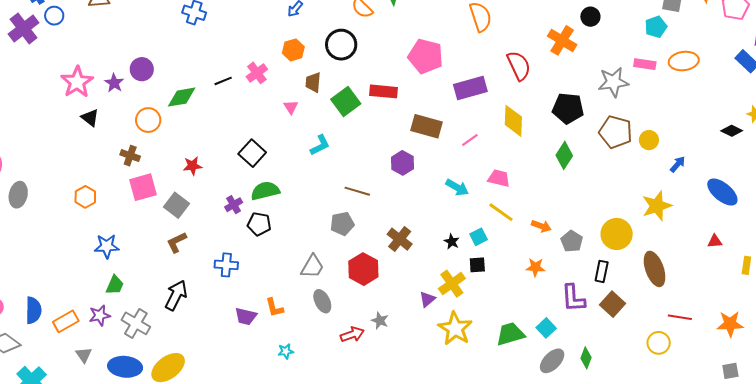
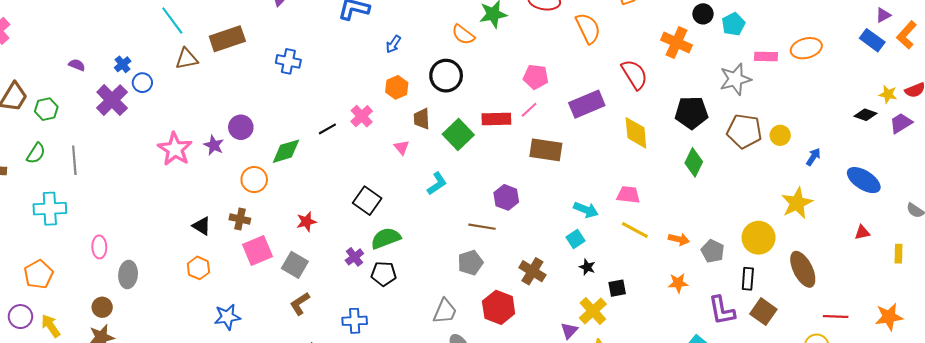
cyan pentagon: (656, 27) -> (733, 24), moved
pink pentagon: (426, 56) -> (536, 77), size x0.7
black triangle: (90, 118) -> (202, 226), moved
pink line: (470, 140) -> (529, 110), moved
purple hexagon: (402, 163) -> (506, 197), moved
cyan square: (479, 237) -> (575, 239), moved

